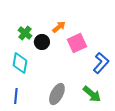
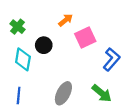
green cross: (25, 33) -> (17, 27), moved
black circle: (42, 42) -> (44, 45), moved

